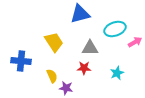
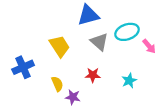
pink arrow: (135, 42) -> (149, 46), turned 80
gray triangle: (90, 48) -> (99, 42), moved, turned 42
blue cross: (21, 61) -> (23, 67), turned -30

